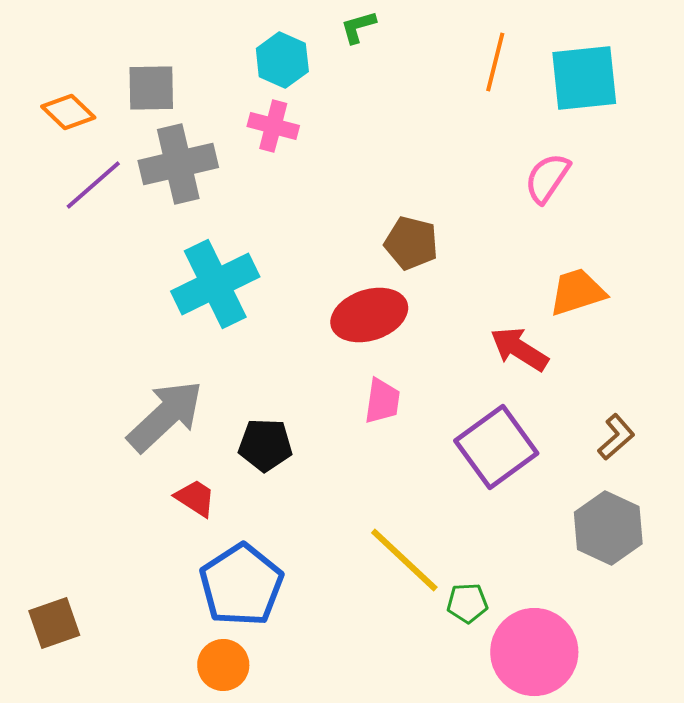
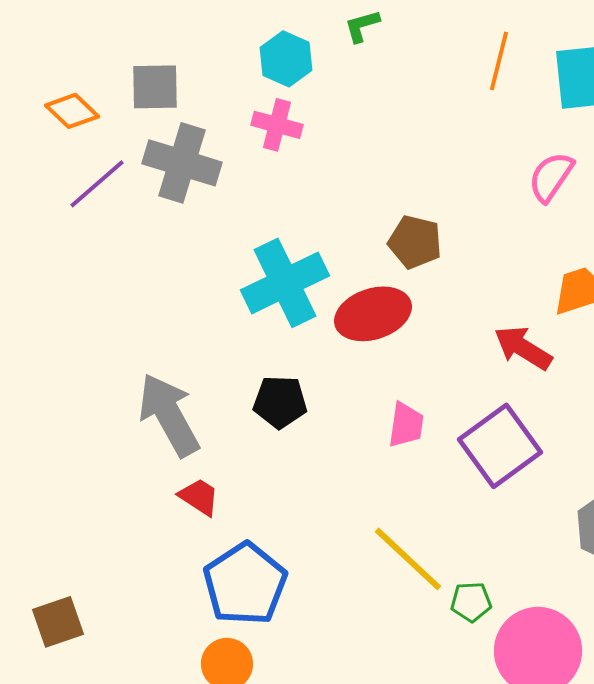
gray cross: (178, 164) -> (182, 163), turned 30
cyan cross: (215, 284) -> (285, 283), moved
pink trapezoid: (382, 401) -> (406, 425), moved
gray arrow: (165, 416) -> (169, 415), turned -76
black pentagon: (265, 445) -> (280, 402), moved

